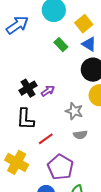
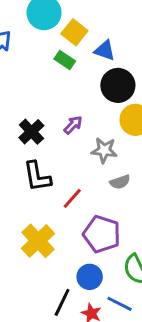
yellow square: (84, 24) -> (74, 32), moved
purple arrow: (48, 91) -> (73, 125), moved
yellow cross: (17, 162) -> (38, 241), turned 30

